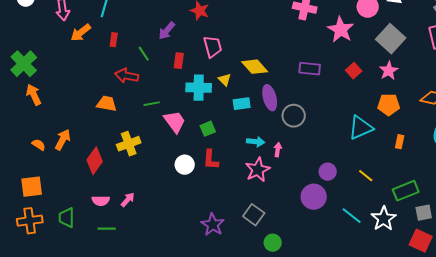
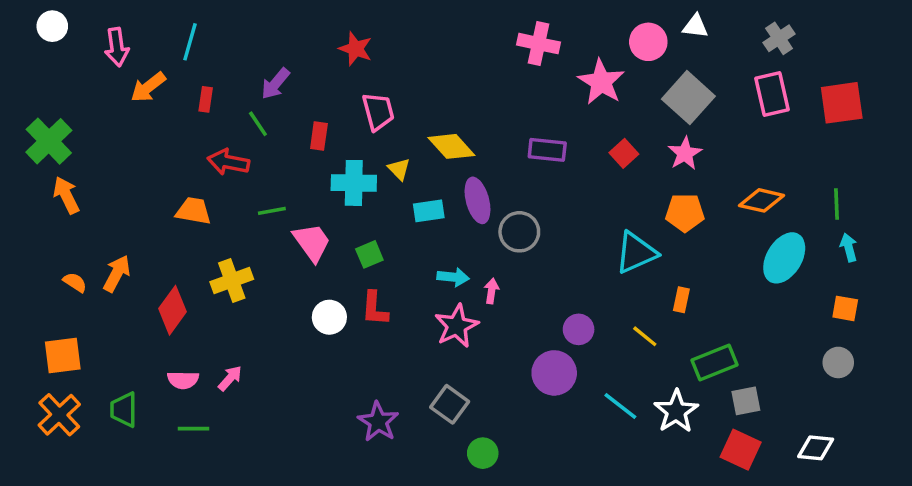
purple arrow: (167, 31) -> (275, 84), moved
orange rectangle: (400, 142) -> (681, 300), moved
orange cross: (30, 221) -> (59, 415), turned -35

